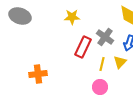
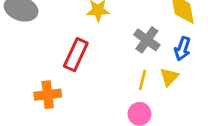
red rectangle: (83, 47) -> (76, 55), moved

